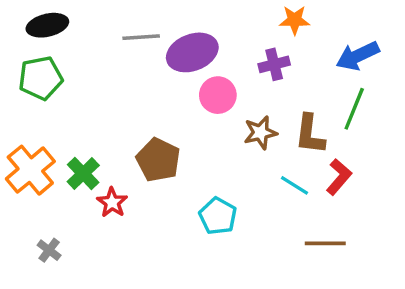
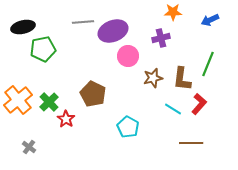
black ellipse: (47, 25) -> (23, 27), moved
blue arrow: (358, 56) -> (210, 20), moved, size x0.7
green pentagon: (41, 78) -> (43, 49), moved

